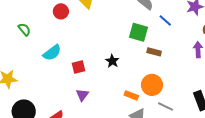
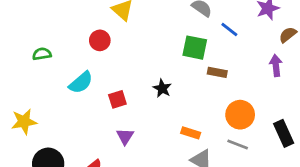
red circle: (61, 11) -> (100, 40), moved
green semicircle: (24, 29) -> (42, 54), turned -56
orange circle: (152, 85) -> (240, 115), moved

